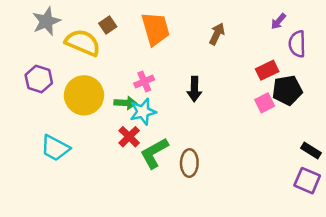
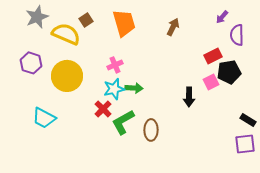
black arrow: (194, 89) -> (189, 97), moved
green arrow: (125, 103) -> (134, 88), moved
purple square: (307, 181) -> (245, 144), turned -30

